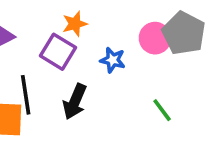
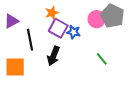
purple square: (58, 52) -> (58, 28), moved
black line: (26, 95) -> (30, 40), moved

